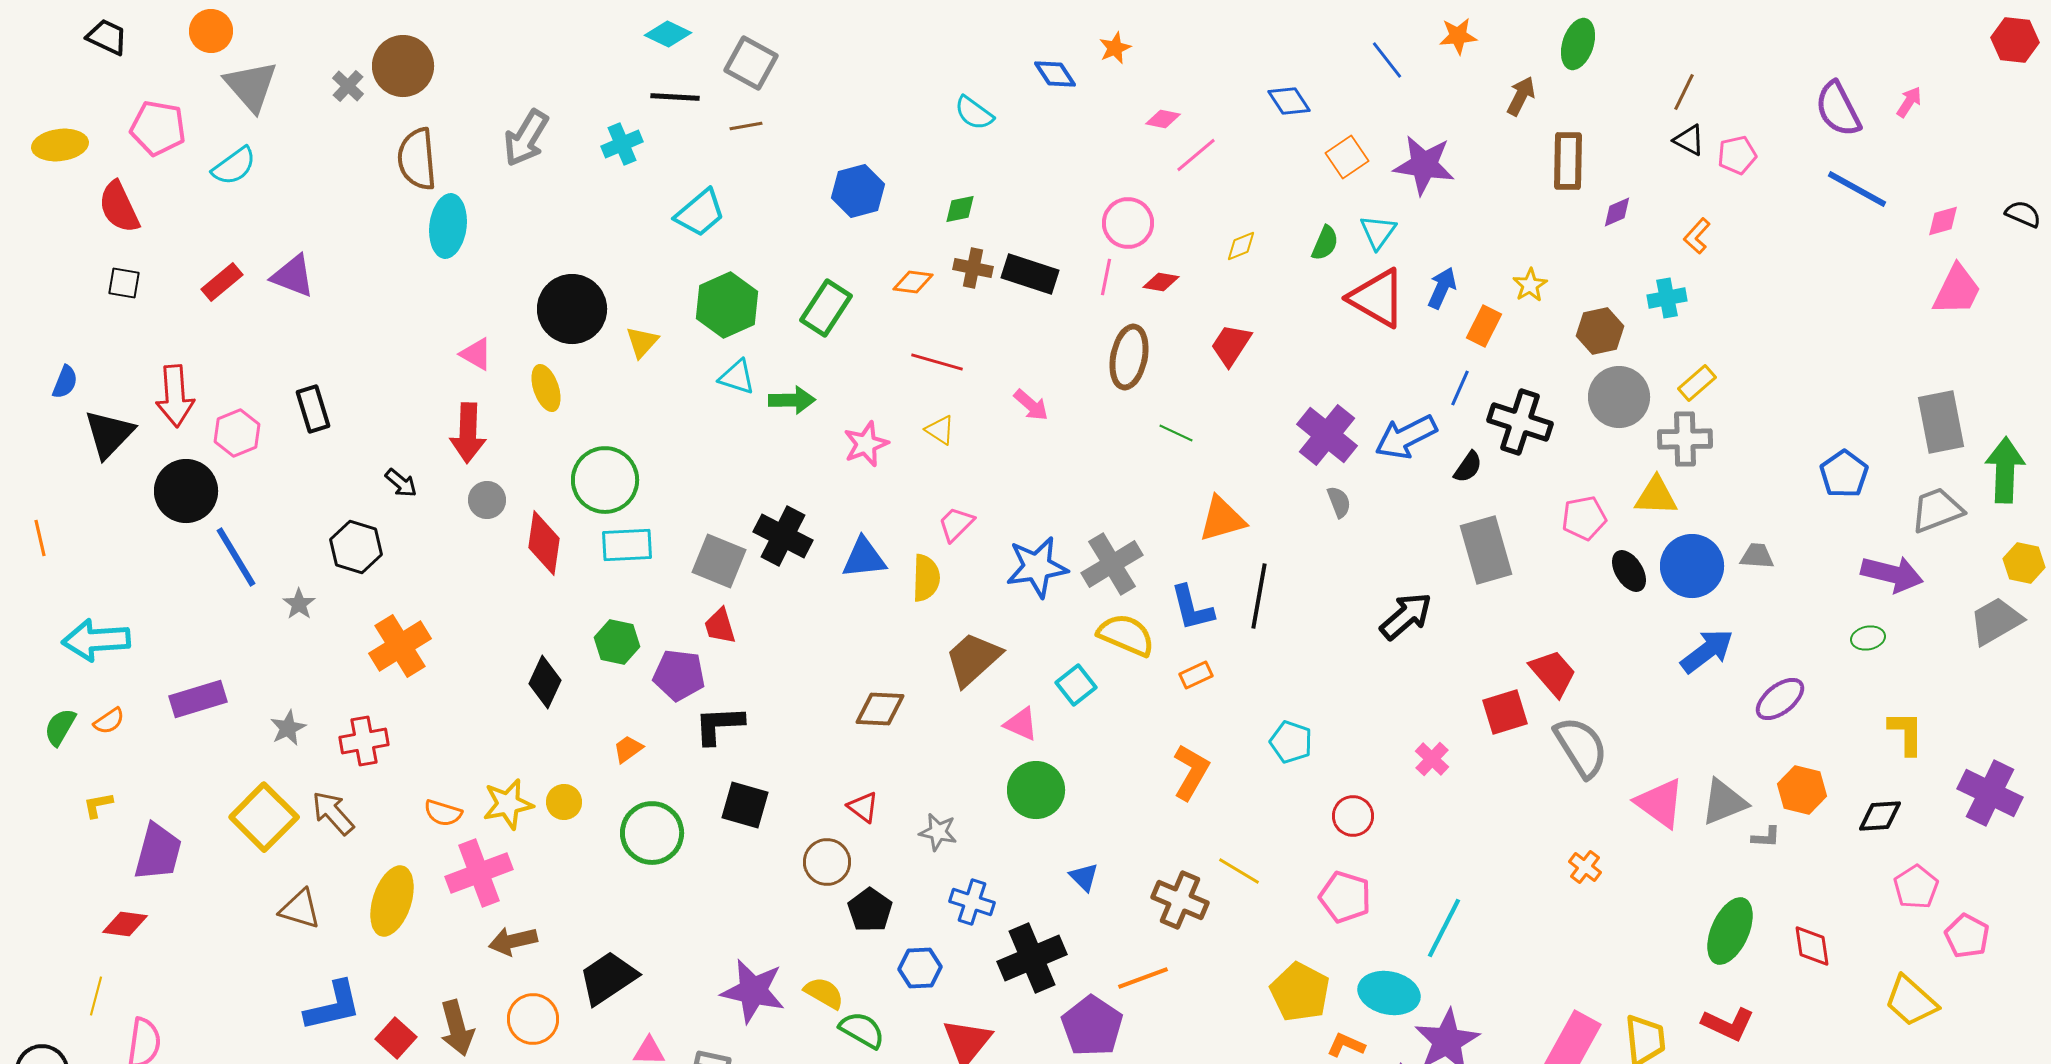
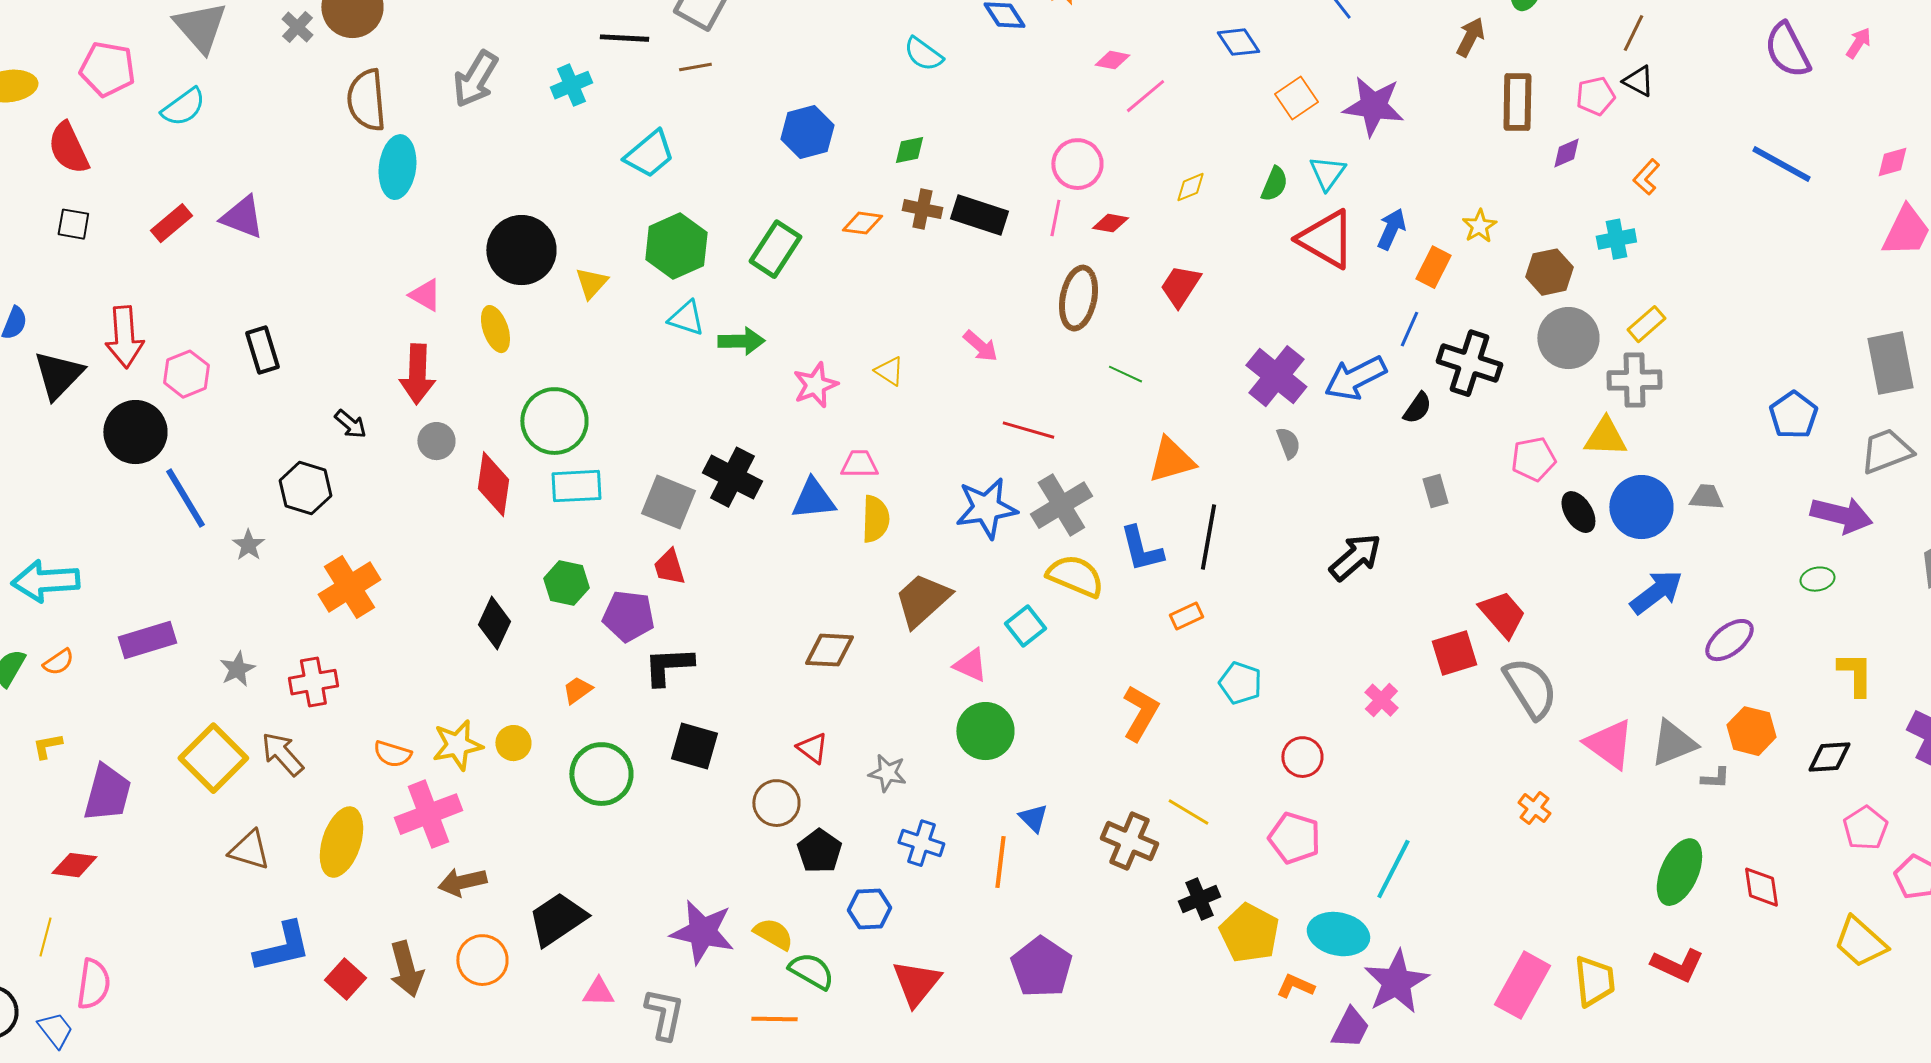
pink pentagon: (1737, 155) -> (1595, 96), moved
blue line: (1857, 189) -> (1781, 164), moved
red line: (937, 362) -> (1028, 430), moved
pink trapezoid: (956, 524) -> (859, 464), moved, turned 45
gray rectangle: (1486, 550) -> (1435, 491), size x0.5
orange rectangle: (1196, 675) -> (1186, 616), moved
black cross: (1032, 958) -> (1199, 899), moved, size x0.6
orange line: (1143, 978) -> (1000, 862), moved, turned -63

